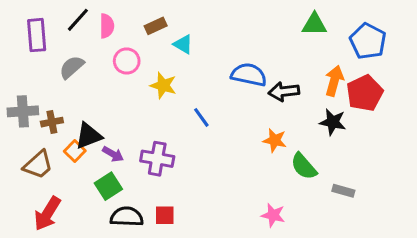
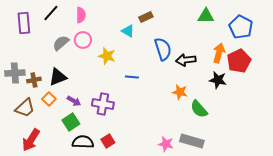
pink semicircle: (107, 26) -> (81, 15), moved
brown rectangle: (156, 26) -> (146, 17), moved
cyan triangle: (183, 44) -> (128, 31), moved
gray semicircle: (72, 67) -> (61, 43), moved
blue semicircle: (249, 75) -> (163, 49), turned 60
blue line: (201, 117) -> (132, 77), turned -48
black triangle: (89, 136) -> (58, 77), moved
gray rectangle: (343, 191) -> (192, 141), moved, size x1.6
red square: (165, 215) -> (108, 141), turned -32
pink star: (273, 215) -> (166, 144), moved

